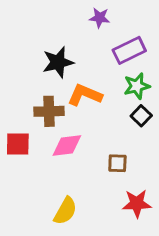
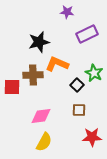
green star: (137, 86) -> (94, 73), moved, turned -30
black square: (141, 116) -> (77, 85), moved
red square: (18, 144) -> (12, 87), moved
pink diamond: (67, 145) -> (41, 116), moved

